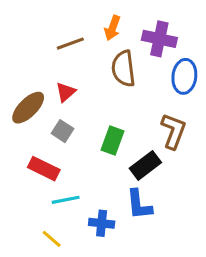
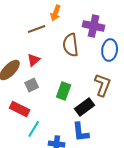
orange arrow: (112, 28) -> (56, 13), moved
gray square: (62, 131) -> (32, 85), turned 32
cyan line: (66, 200) -> (34, 129), turned -48

